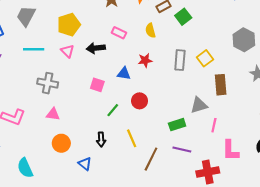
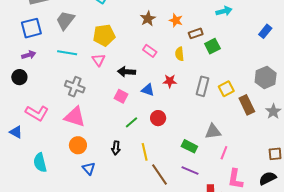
black arrow: (96, 48) -> (127, 72), moved
brown rectangle: (221, 85) -> (247, 105), moved, turned -30
pink triangle: (53, 114) -> (75, 117), size x1.6
green rectangle: (177, 125) -> (189, 146), turned 35
brown line: (151, 159) -> (159, 174), turned -70
blue triangle: (85, 164) -> (89, 168), moved

